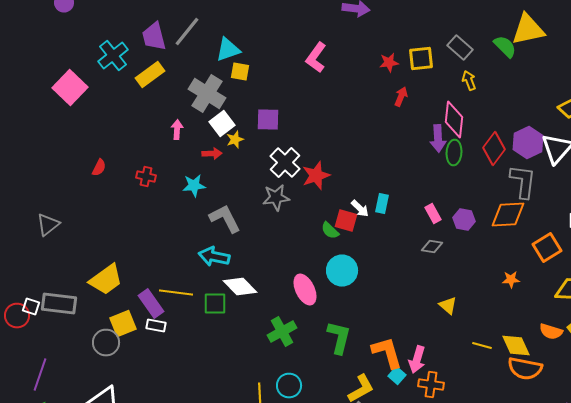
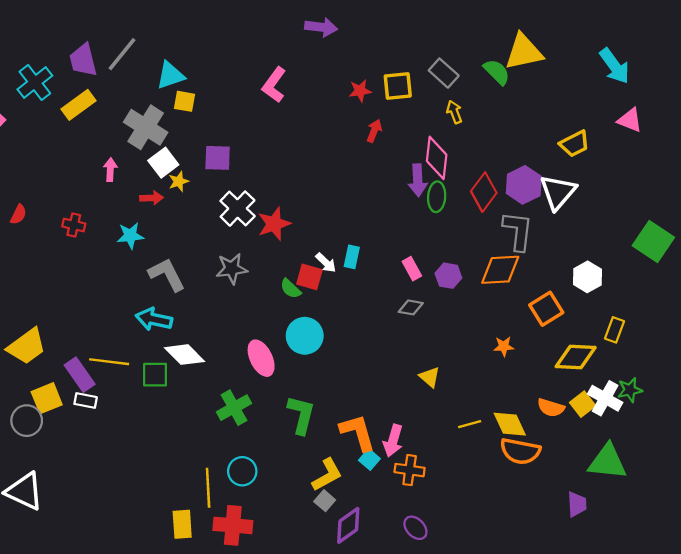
gray star: (276, 198) -> (232, 269), moved
yellow line: (482, 346) -> (470, 424), turned -30

